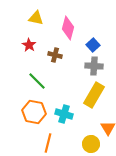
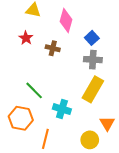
green line: (37, 81) -> (34, 90), moved
orange hexagon: (34, 112) -> (21, 118), moved

